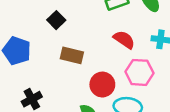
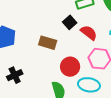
black square: (56, 20) -> (70, 22), moved

